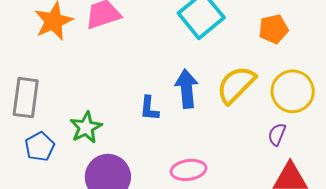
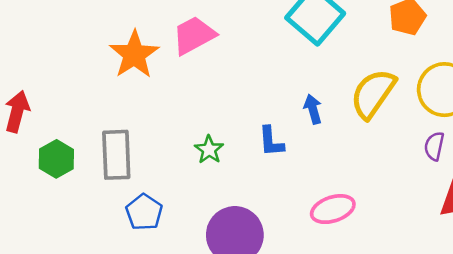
blue arrow: (187, 89) -> (313, 109), size x0.6
green star: (86, 127) -> (209, 150), moved, size x0.7

